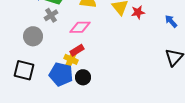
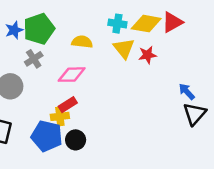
blue arrow: (171, 21) -> (187, 92), moved
yellow cross: (71, 59) -> (60, 116), turned -32

